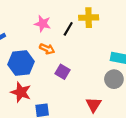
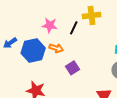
blue hexagon: (21, 63) -> (33, 51), moved
purple square: (63, 72) -> (72, 68), turned 32

